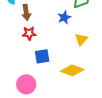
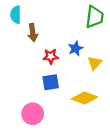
blue star: (64, 17) -> (75, 48), moved
red star: (29, 33) -> (51, 56), moved

